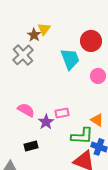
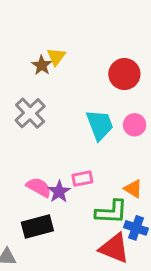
gray cross: (23, 55) -> (30, 113), moved
cyan trapezoid: (70, 59) -> (100, 125), moved
pink semicircle: (26, 110) -> (39, 187), moved
black rectangle: (31, 146) -> (37, 226), size x1.5

